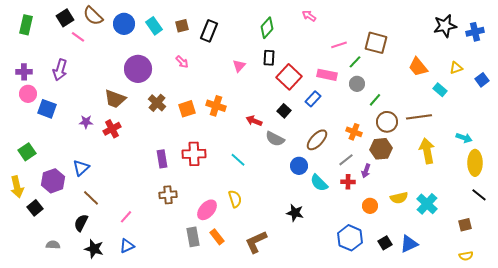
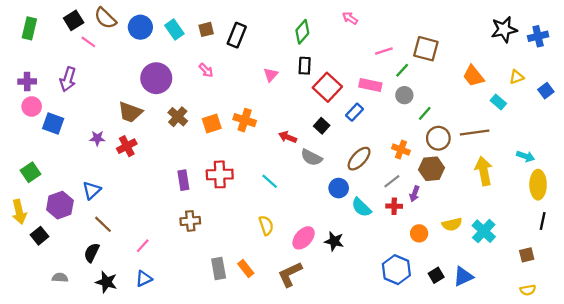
black line: (479, 195) -> (543, 221), turned 63
pink ellipse: (207, 210) -> (304, 238), moved

